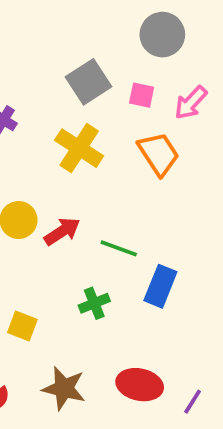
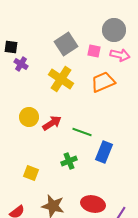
gray circle: (162, 35) -> (114, 30), moved
pink arrow: (191, 103) -> (120, 55), turned -120
orange trapezoid: (159, 154) -> (103, 82), turned -80

